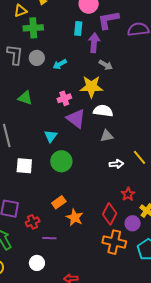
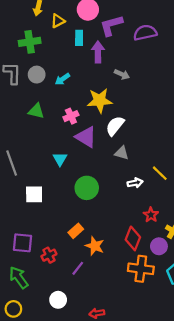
yellow triangle: (20, 11) -> (58, 21), moved
gray arrow: (106, 65) -> (122, 74), moved
green triangle: (25, 98) -> (36, 111), moved
white semicircle: (103, 111) -> (115, 126), turned -54
gray triangle: (107, 136) -> (122, 153), turned 32
green circle: (61, 161) -> (87, 188), moved
purple line: (49, 238) -> (78, 268), moved, turned -48

